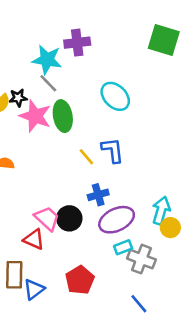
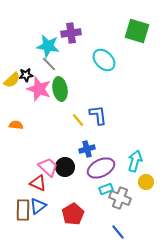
cyan ellipse: (115, 96) -> (104, 60), moved
yellow circle: (170, 228) -> (146, 182), moved
blue triangle: (34, 289) -> (38, 206), moved

